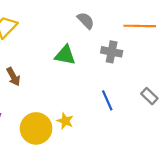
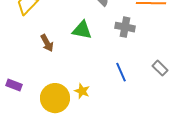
brown arrow: (13, 77) -> (47, 43), moved

